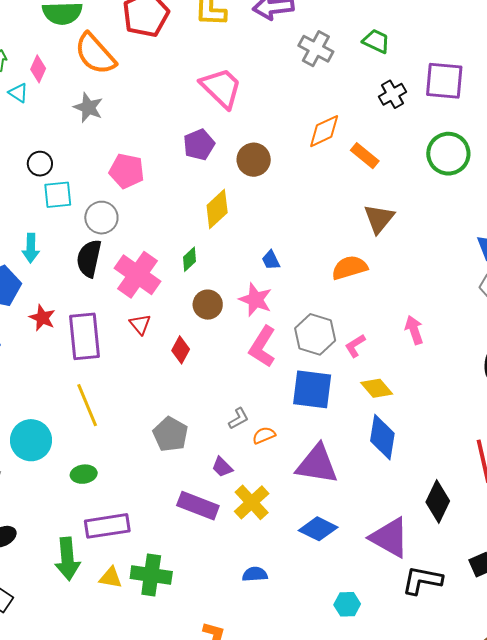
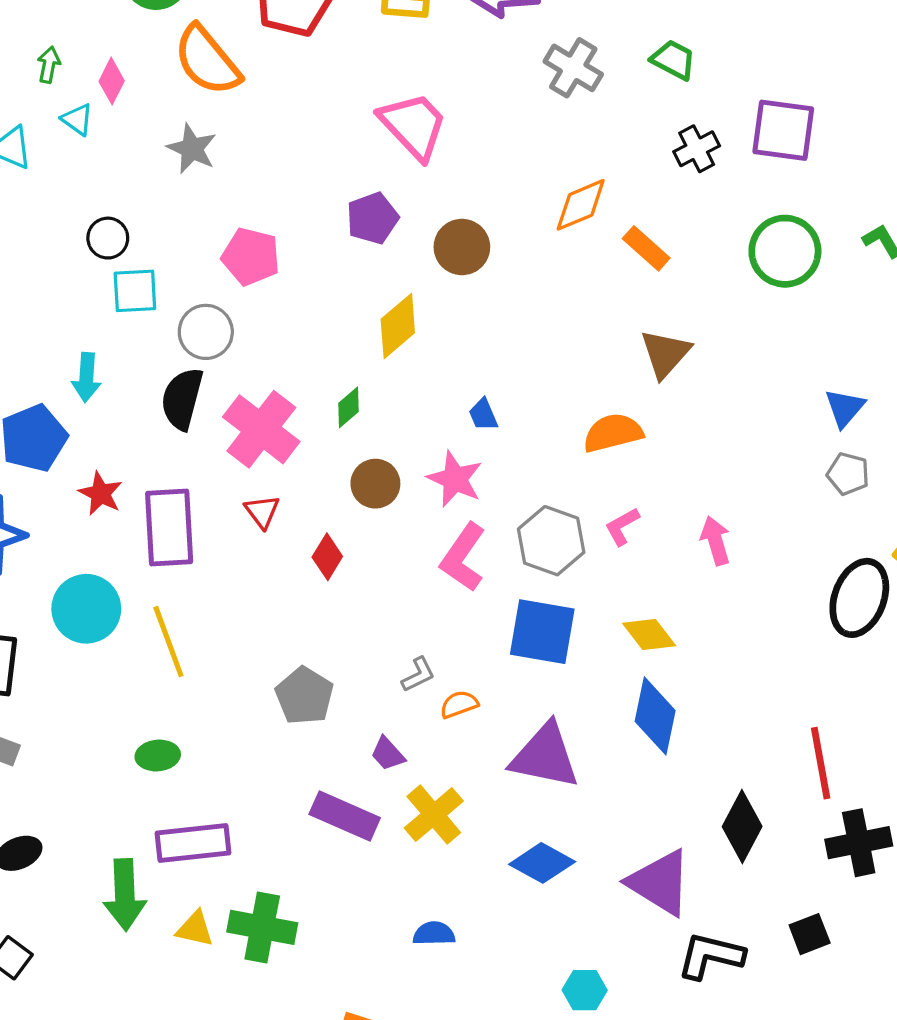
pink L-shape: (355, 346) -> (622, 526), moved
cyan circle: (31, 440) -> (86, 609), moved

